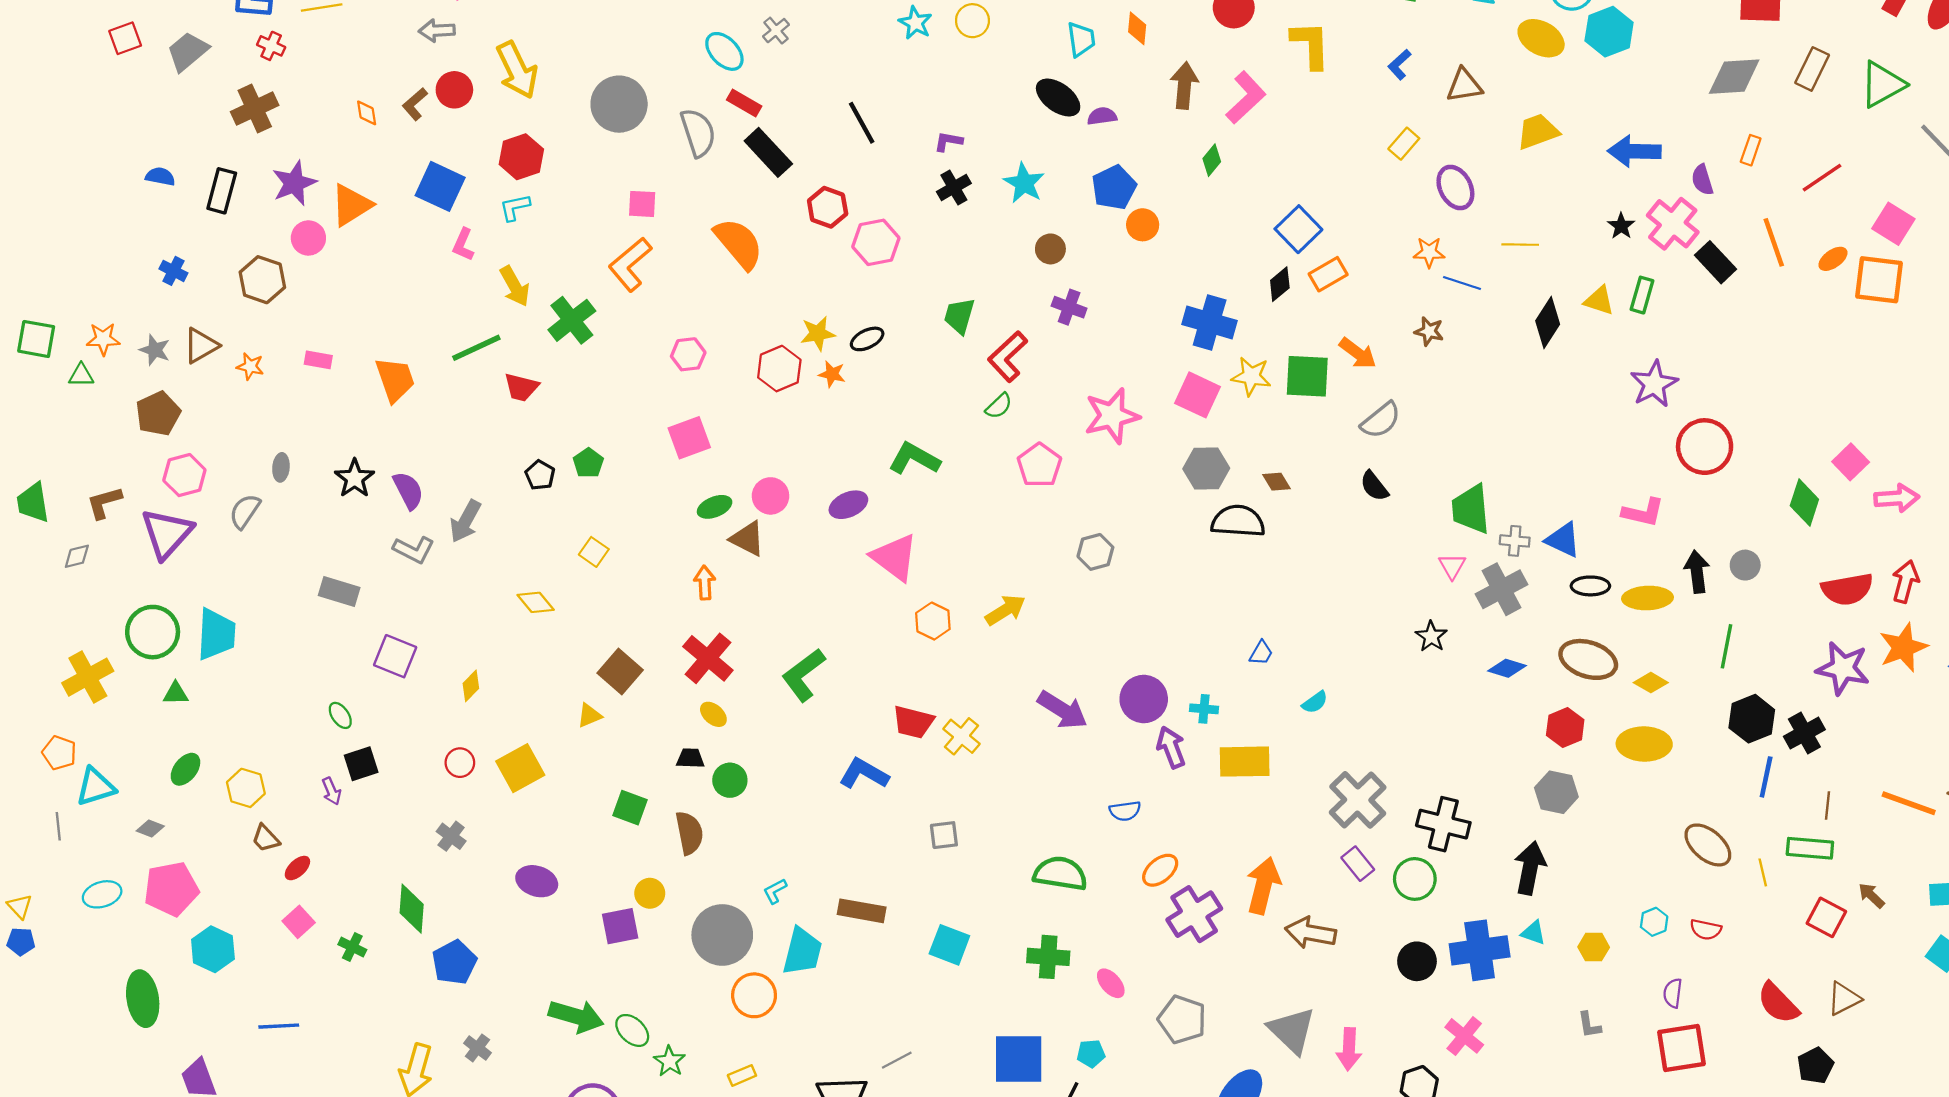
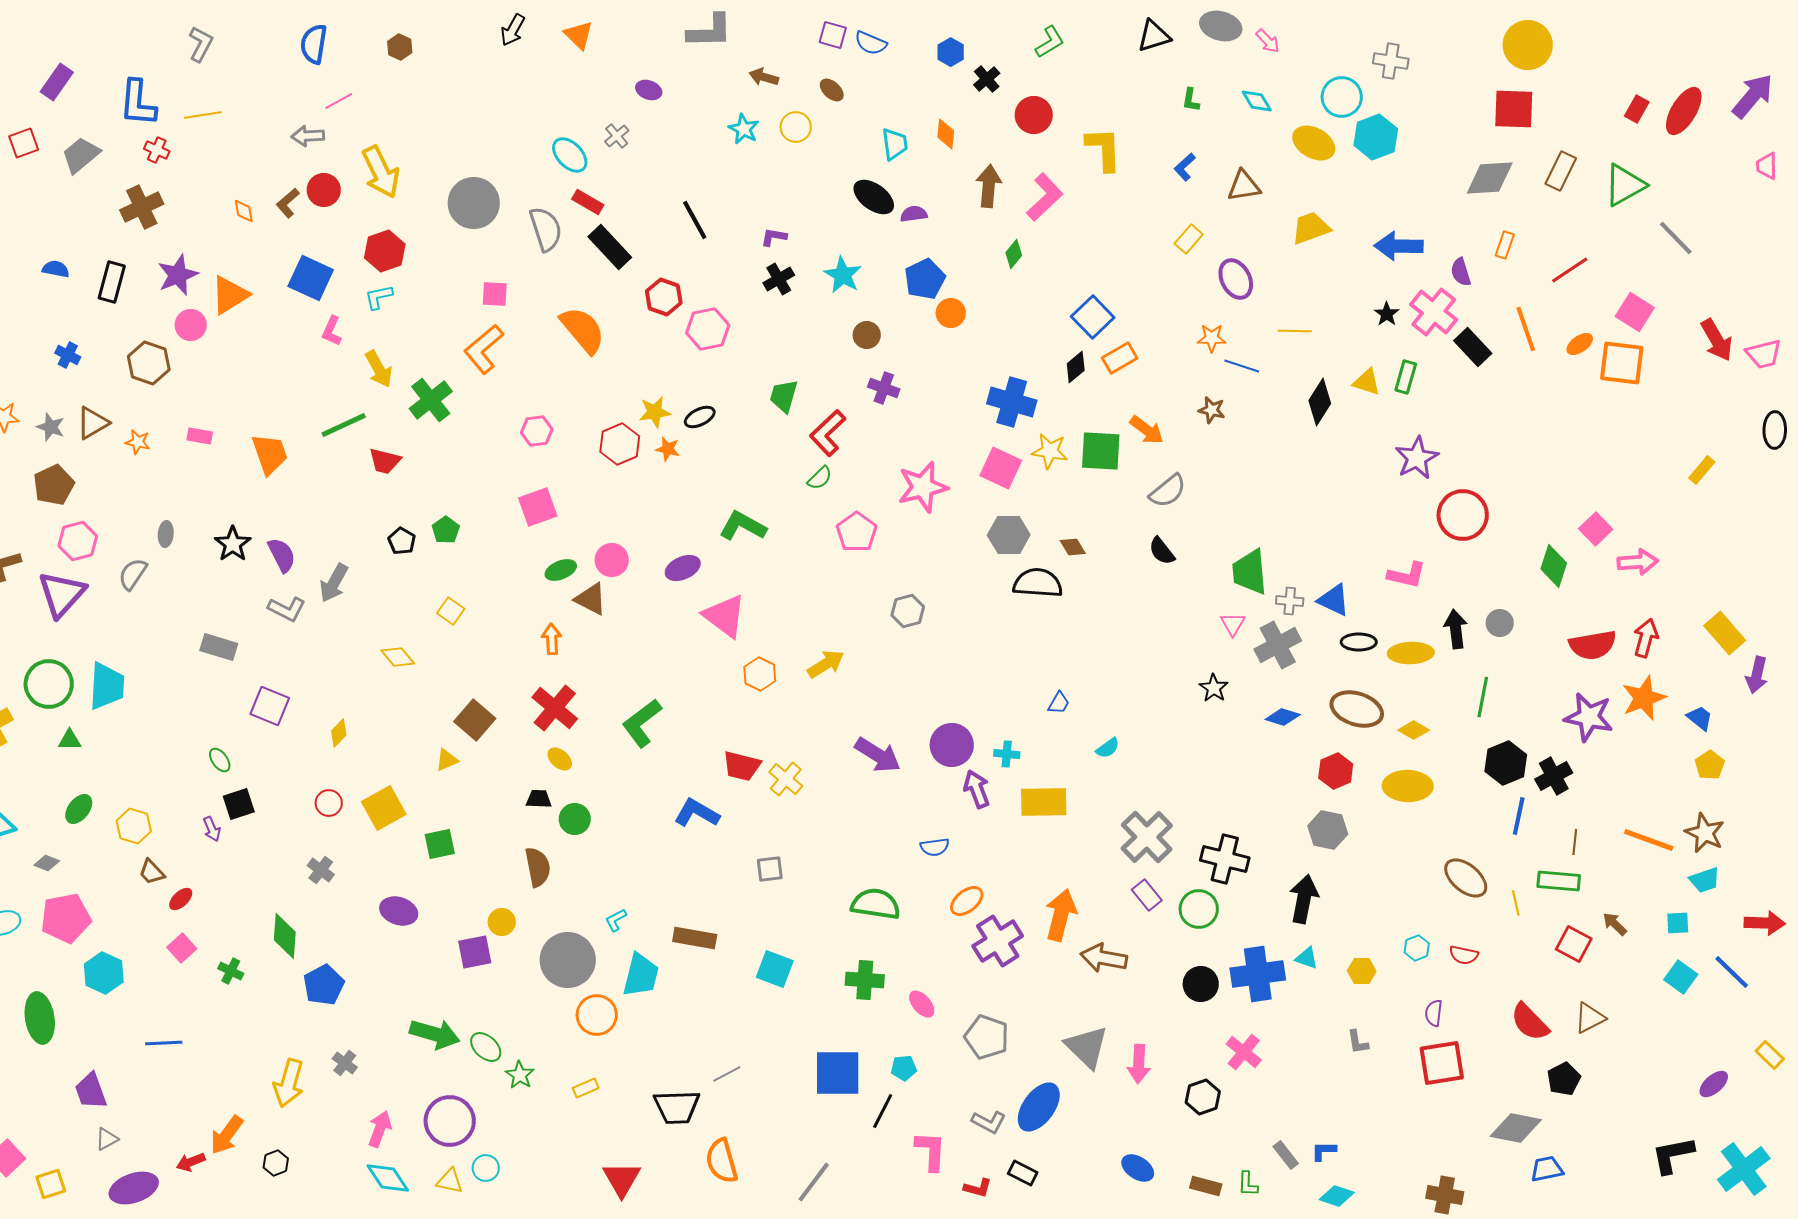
green square: (630, 808) -> (440, 844), moved, turned -32

